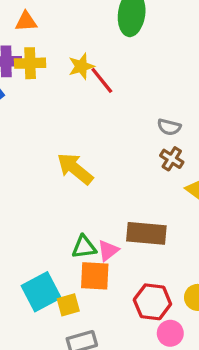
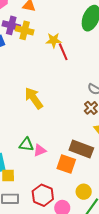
brown rectangle: (146, 233) -> (81, 149), moved
orange square: (95, 276) -> (66, 164), moved
red hexagon: (152, 302) -> (43, 195), moved

